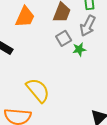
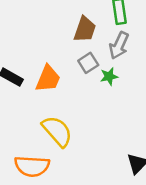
orange trapezoid: (25, 17) -> (48, 79), moved

